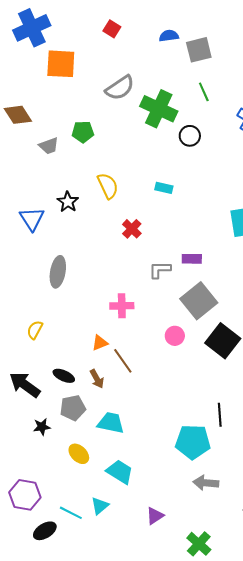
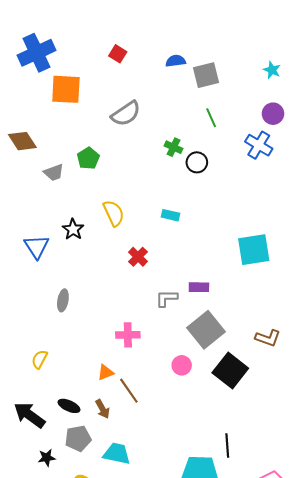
green cross: (159, 109) -> (174, 147), moved, size x0.5
green pentagon: (83, 132) -> (88, 158), turned -30
gray ellipse: (58, 272) -> (63, 300), size x0.7

